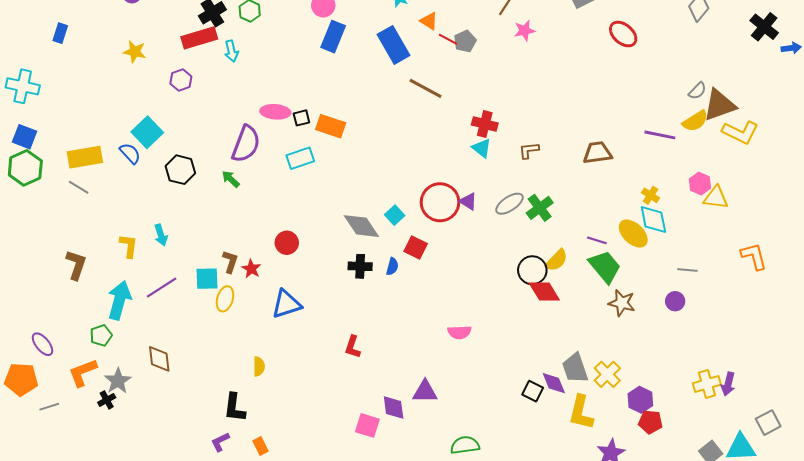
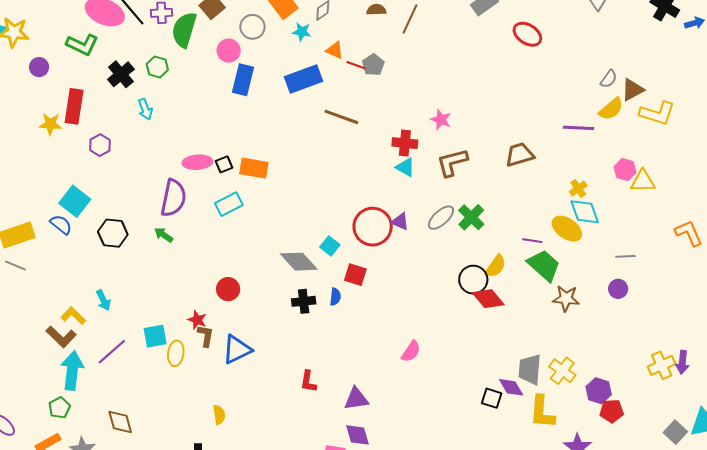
pink star: (524, 31) -> (441, 120), moved, turned -30
red rectangle: (199, 38) -> (74, 106), moved, turned -56
blue rectangle: (394, 45) -> (304, 79), turned -72
brown triangle: (719, 105) -> (633, 90), size x0.7
brown L-shape: (529, 150) -> (452, 162), size x1.6
yellow cross: (651, 195) -> (578, 189), turned 30
yellow L-shape: (129, 246) -> (73, 316), turned -45
brown L-shape: (230, 262) -> (206, 336), moved
brown L-shape: (76, 265) -> (61, 337), moved, turned 124
pink semicircle: (459, 332) -> (411, 351), turned -45
gray trapezoid: (575, 368) -> (530, 369), turned 32
purple triangle: (425, 392) -> (356, 399), moved

